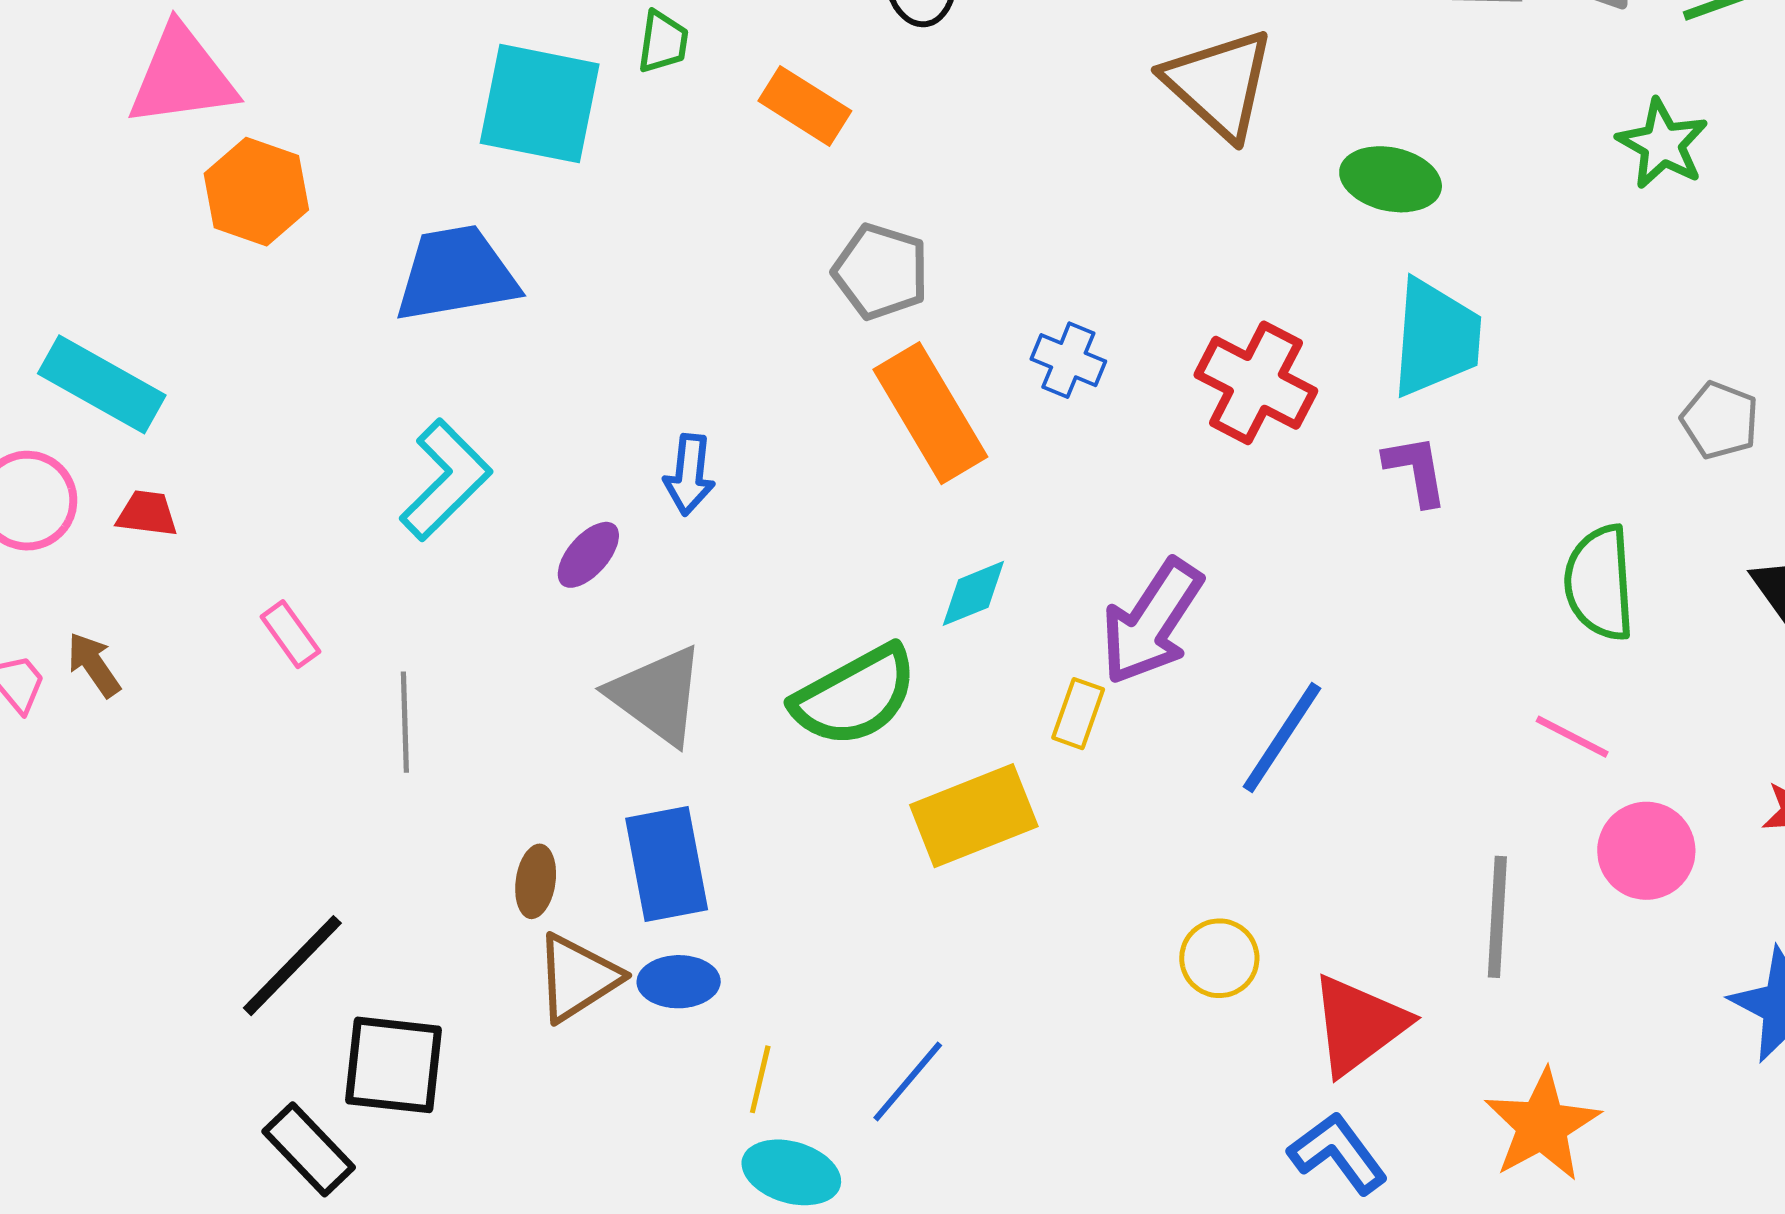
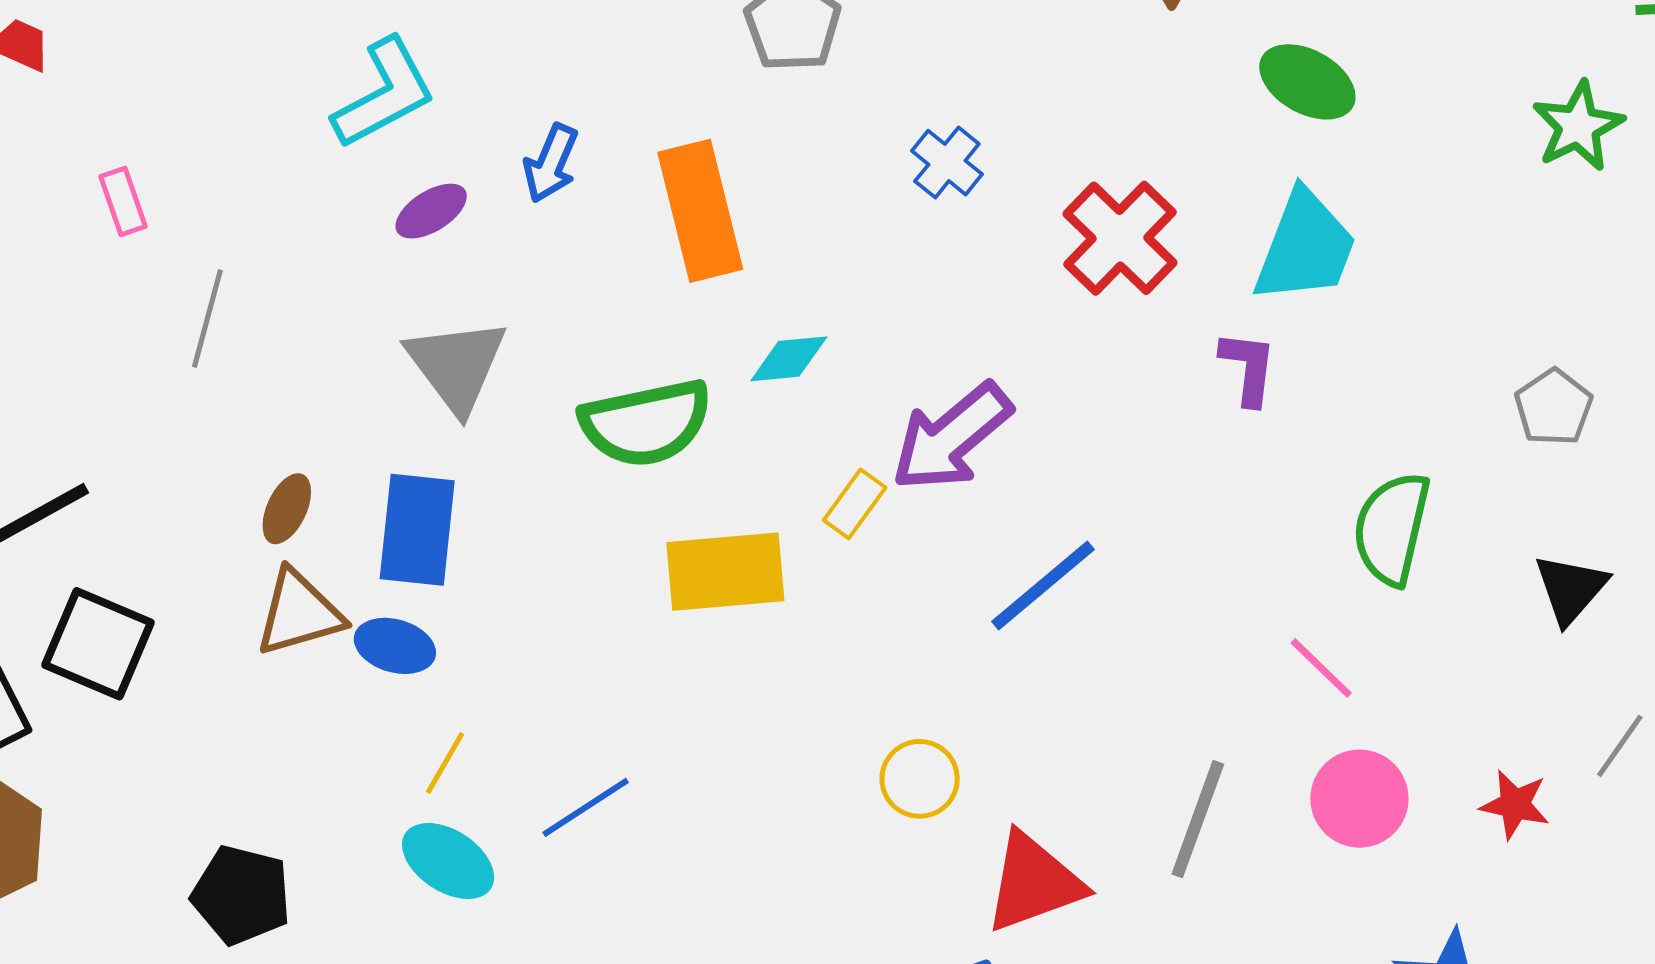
orange rectangle: (930, 413) -> (700, 211), moved
cyan L-shape: (446, 480) -> (384, 93), moved

